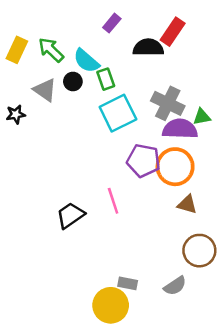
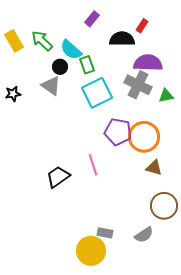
red rectangle: (173, 32) -> (142, 26), size x0.6
yellow rectangle: (17, 50) -> (14, 41), turned -55
gray triangle: (45, 90) -> (51, 86), moved
purple semicircle: (180, 129) -> (148, 63), moved

